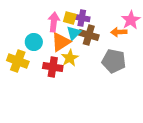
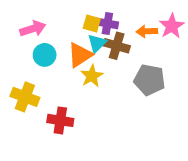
pink arrow: (54, 22) -> (33, 29), moved, turned 66
orange arrow: (119, 32) -> (147, 31), moved
yellow cross: (18, 61) -> (25, 97), moved
red cross: (53, 67) -> (60, 120), moved

